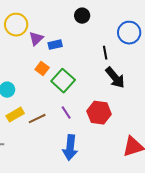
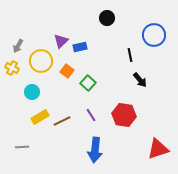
yellow circle: (16, 25) -> (41, 61), moved
black arrow: (115, 78) -> (140, 80), size x0.7
green square: (63, 81) -> (88, 83), size x0.7

